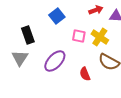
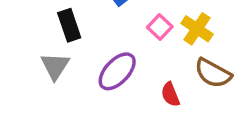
pink square: (79, 36) -> (160, 27), turned 32

